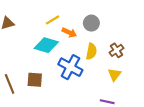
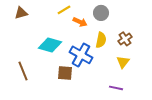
cyan diamond: (46, 45) -> (50, 45), moved
brown square: (35, 80) -> (65, 73), moved

